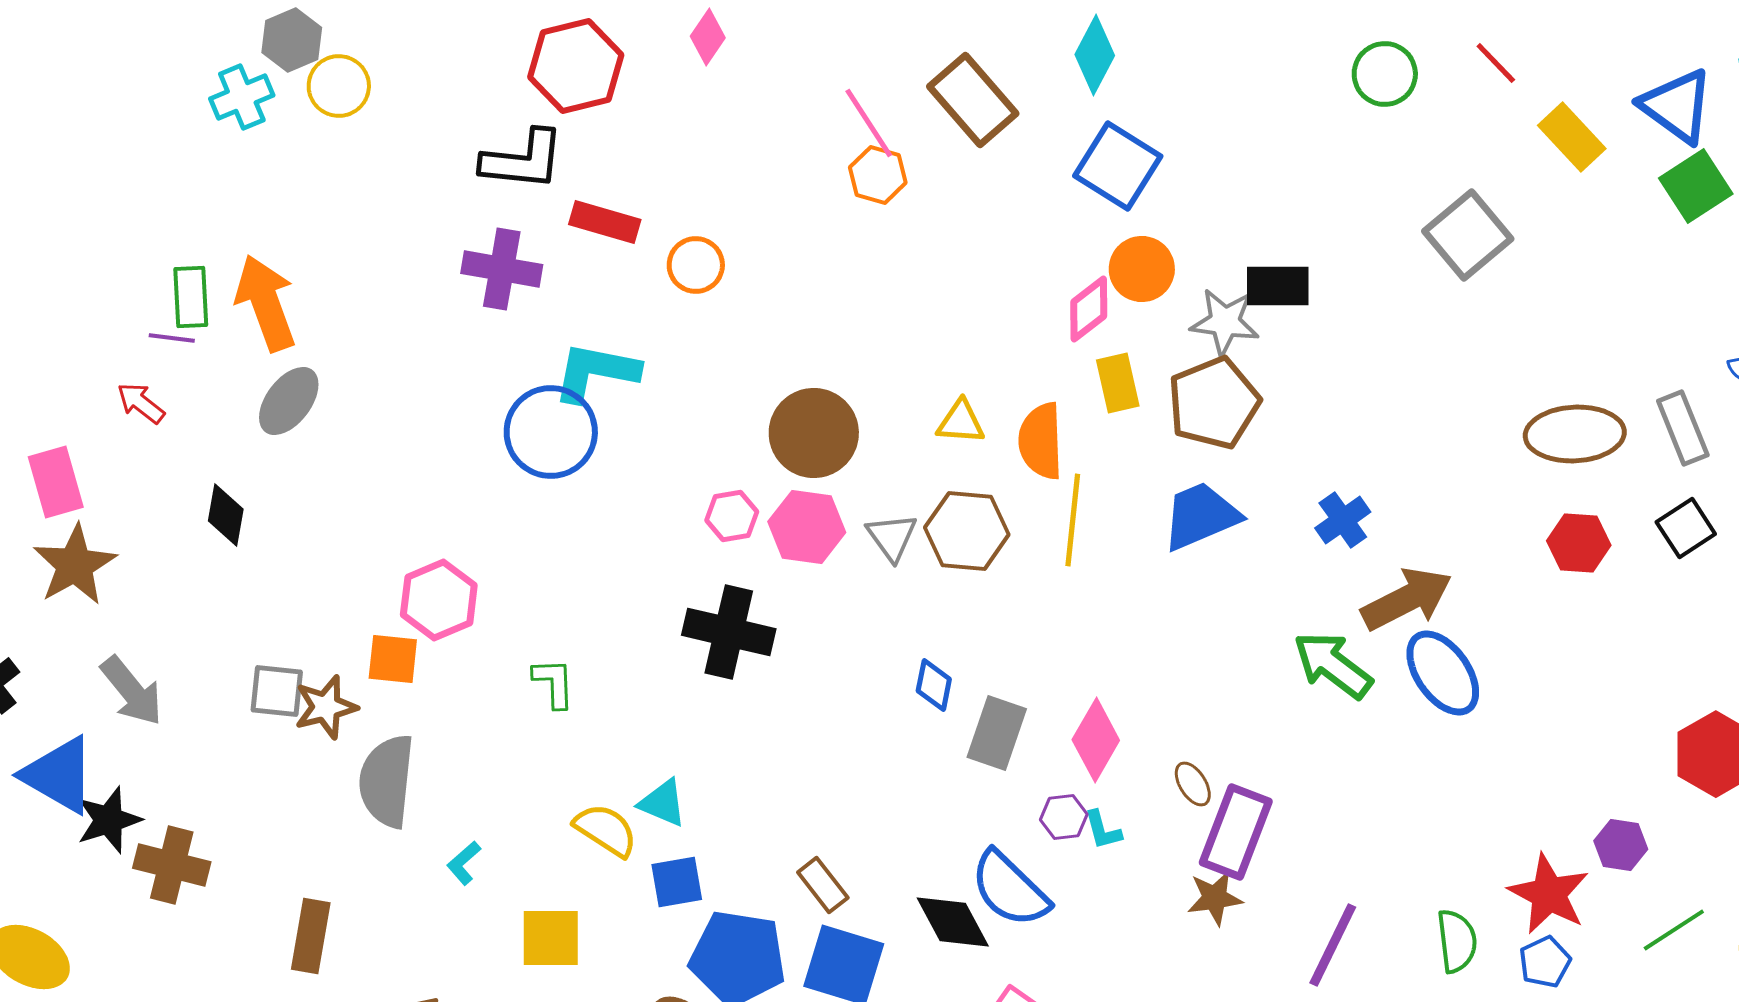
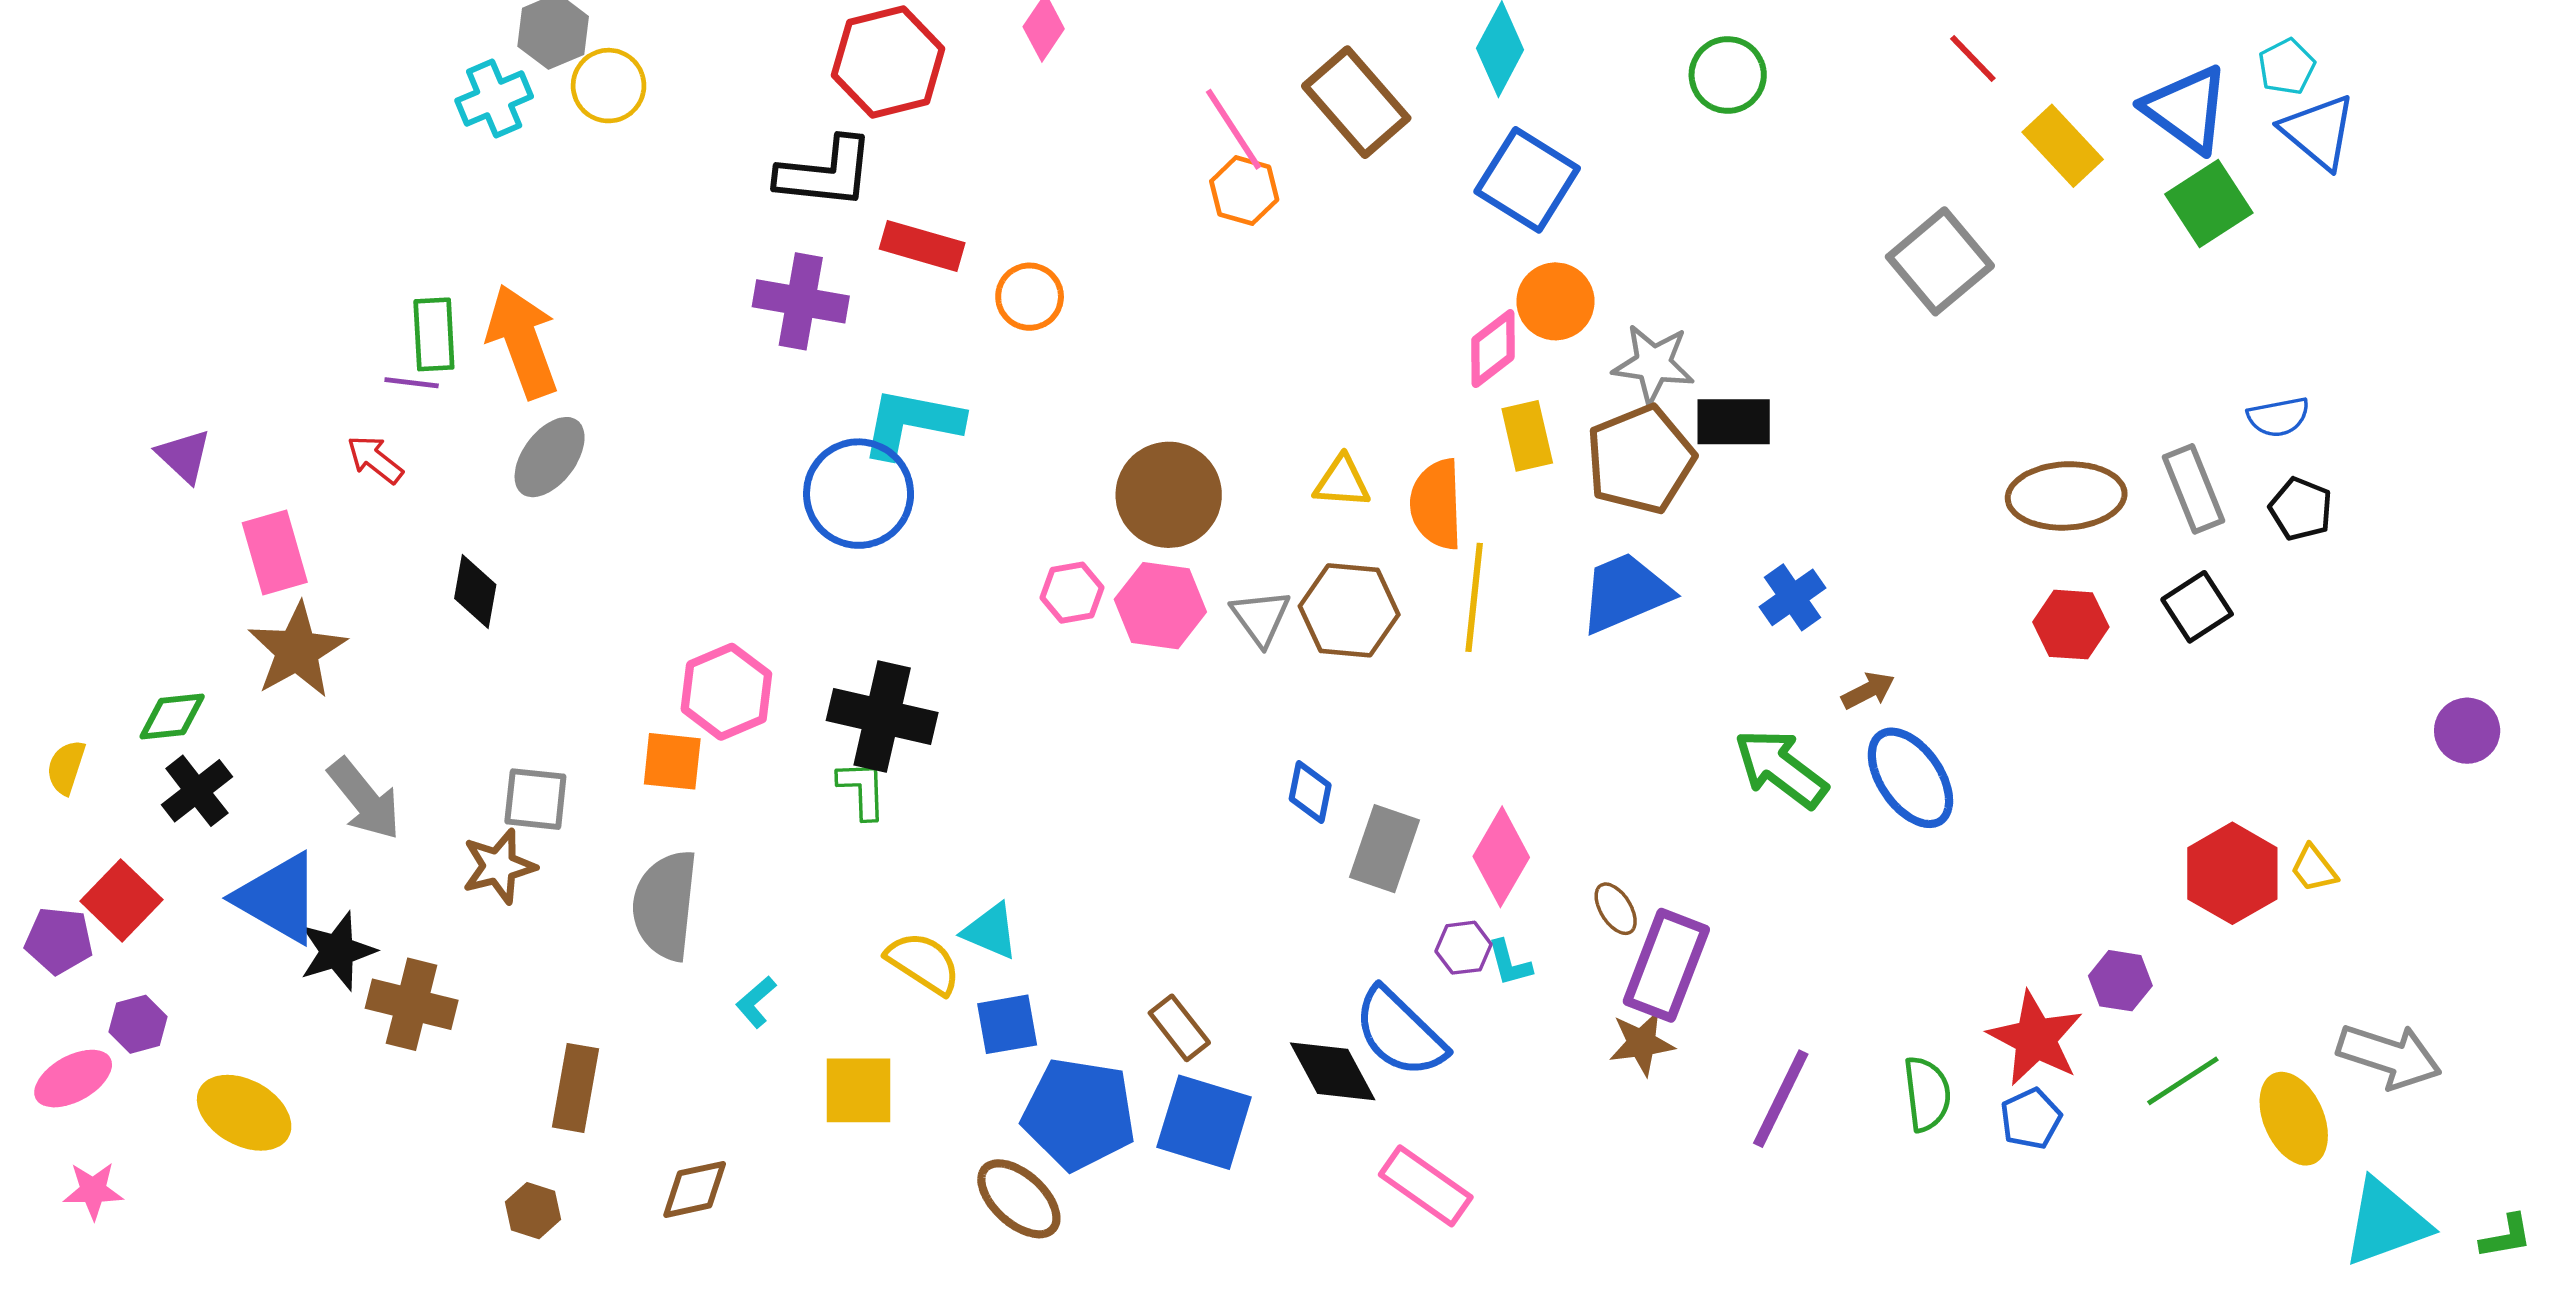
green circle: (1385, 74) -> (1728, 75), moved
black rectangle: (1278, 286) -> (1734, 422), moved
brown arrow: (1407, 599) -> (1868, 691), size x0.5
black cross: (729, 632) -> (882, 717), moved
brown star: (326, 707) -> (499, 866), moved

